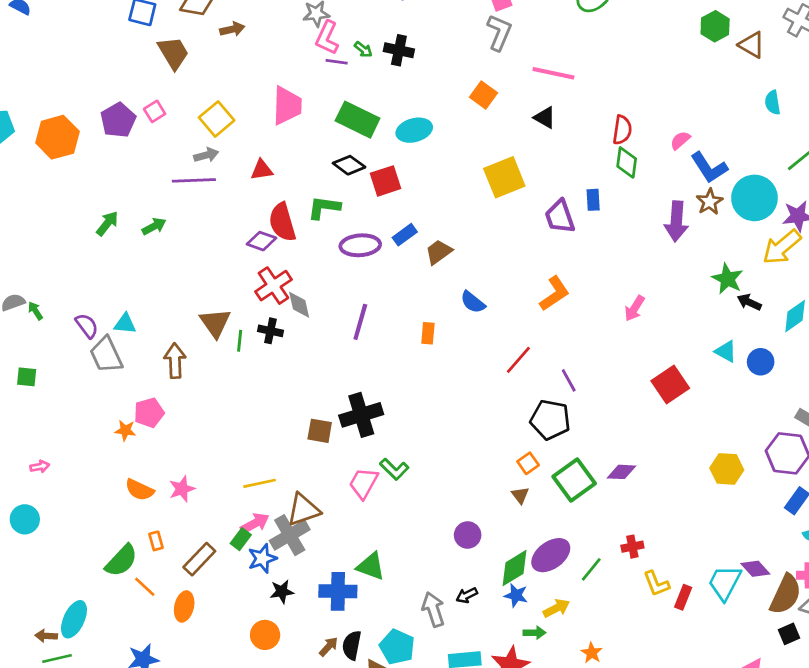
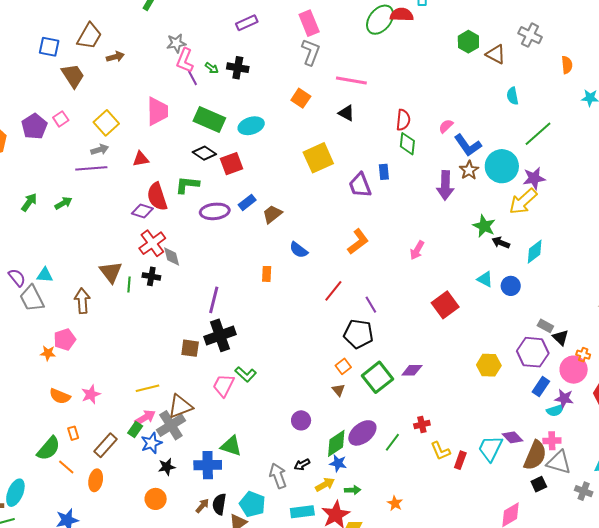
purple line: (337, 62) -> (193, 78), turned 56
purple line: (360, 322) -> (214, 300), moved
yellow arrow: (556, 608) -> (325, 485), moved

